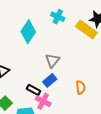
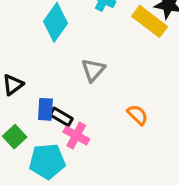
blue rectangle: (50, 80) -> (45, 109), moved, turned -48
orange semicircle: (81, 87) -> (138, 115), turned -40

